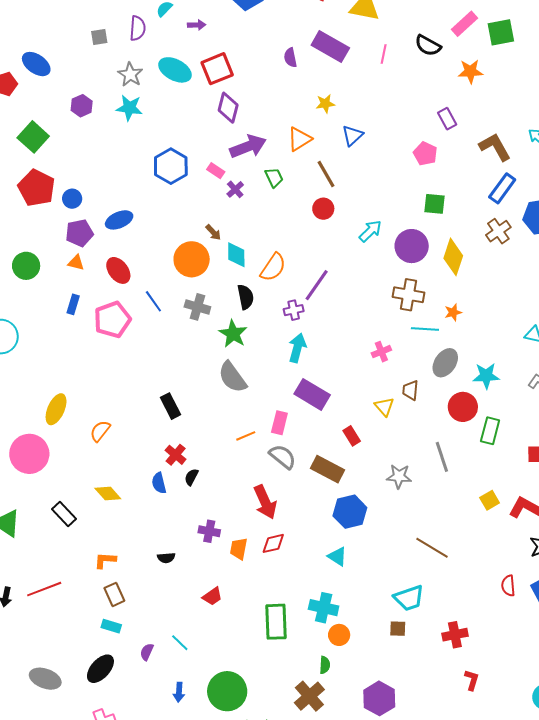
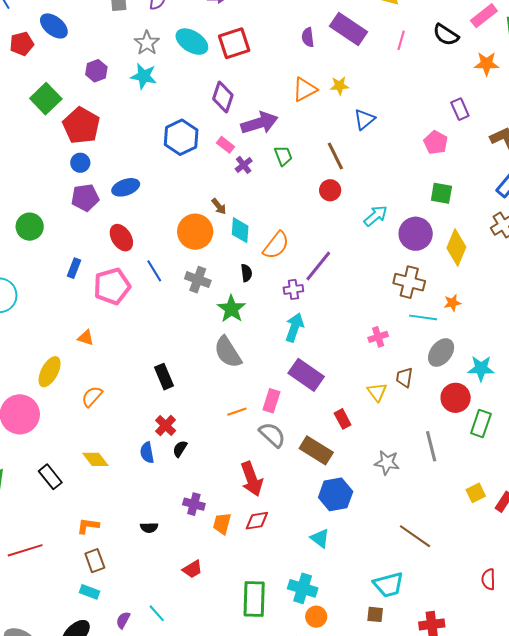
purple diamond: (228, 108) -> (223, 97), moved
orange triangle: (299, 139) -> (305, 90), moved
red pentagon: (37, 188) -> (81, 126), moved
orange triangle: (76, 263) -> (86, 338), moved
black semicircle: (246, 297) -> (246, 273), size x0.7

